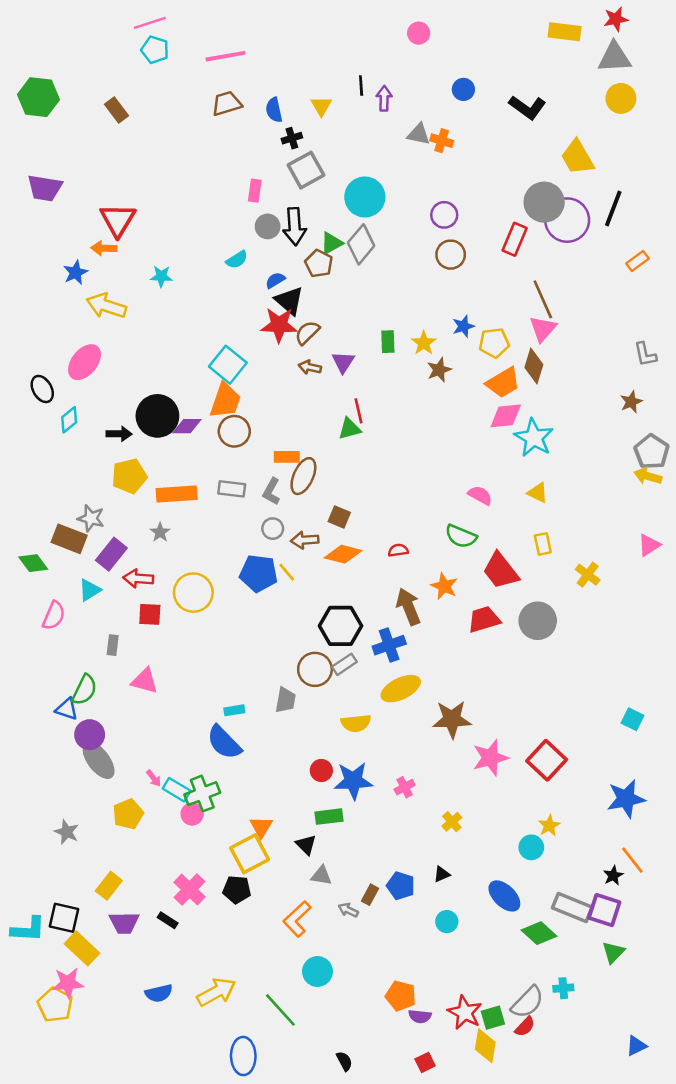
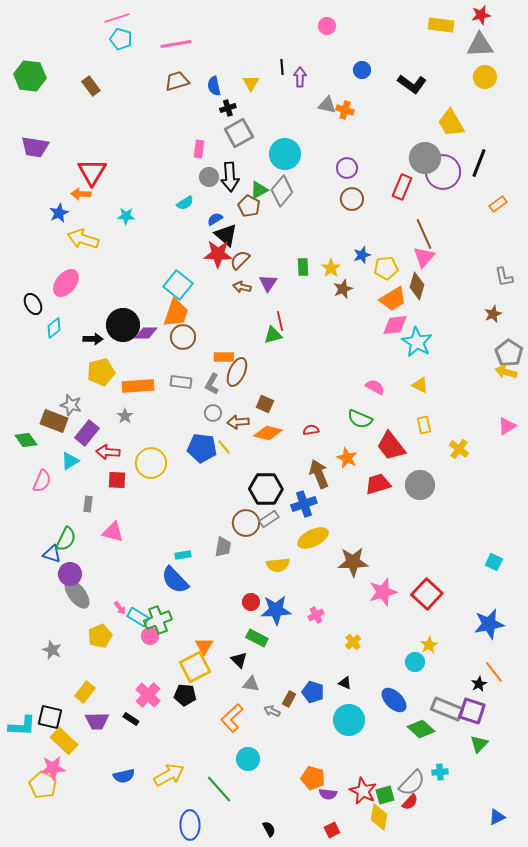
green rectangle: (329, 817) -> (257, 638), turned 35
black triangle: (442, 874) -> (345, 683), turned 48
cyan circle: (447, 922) -> (349, 720), size x1.8

